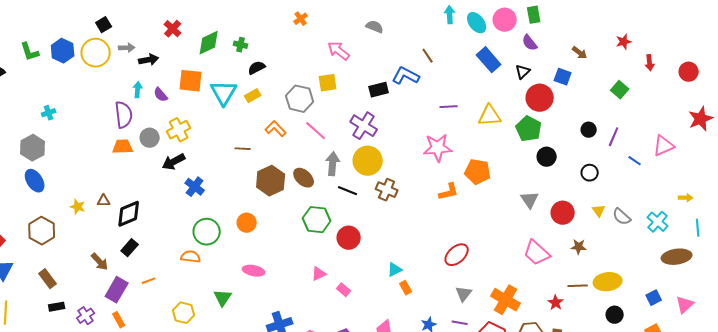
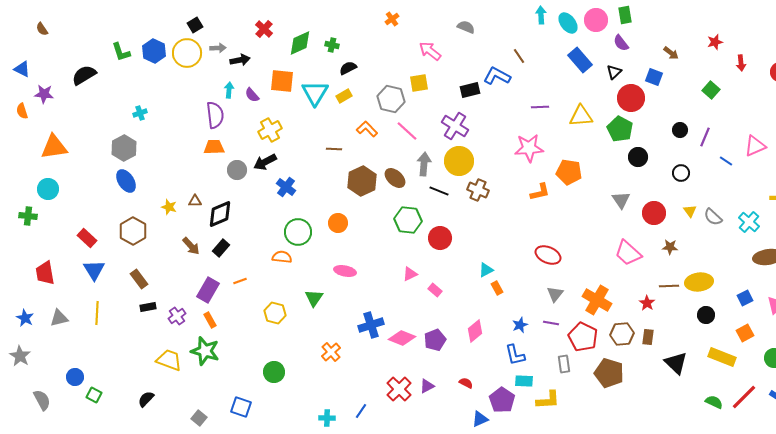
gray circle: (150, 138) -> (237, 170), moved
red ellipse: (457, 255) -> (548, 255), turned 65
brown arrow: (100, 262) -> (191, 246), moved

